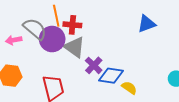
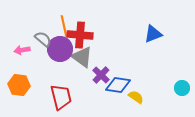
red cross: (72, 25) -> (80, 35), size x1.4
gray semicircle: (35, 29) -> (43, 39), size x0.7

